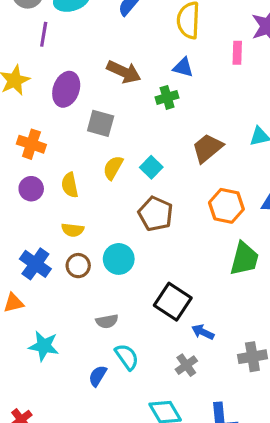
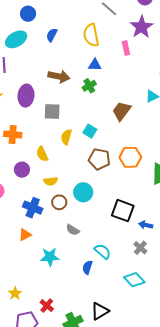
purple circle: (31, 189) -> (22, 170), moved
orange hexagon: (226, 206) -> (130, 157), moved
gray semicircle: (107, 321) -> (73, 230), moved, turned 56

